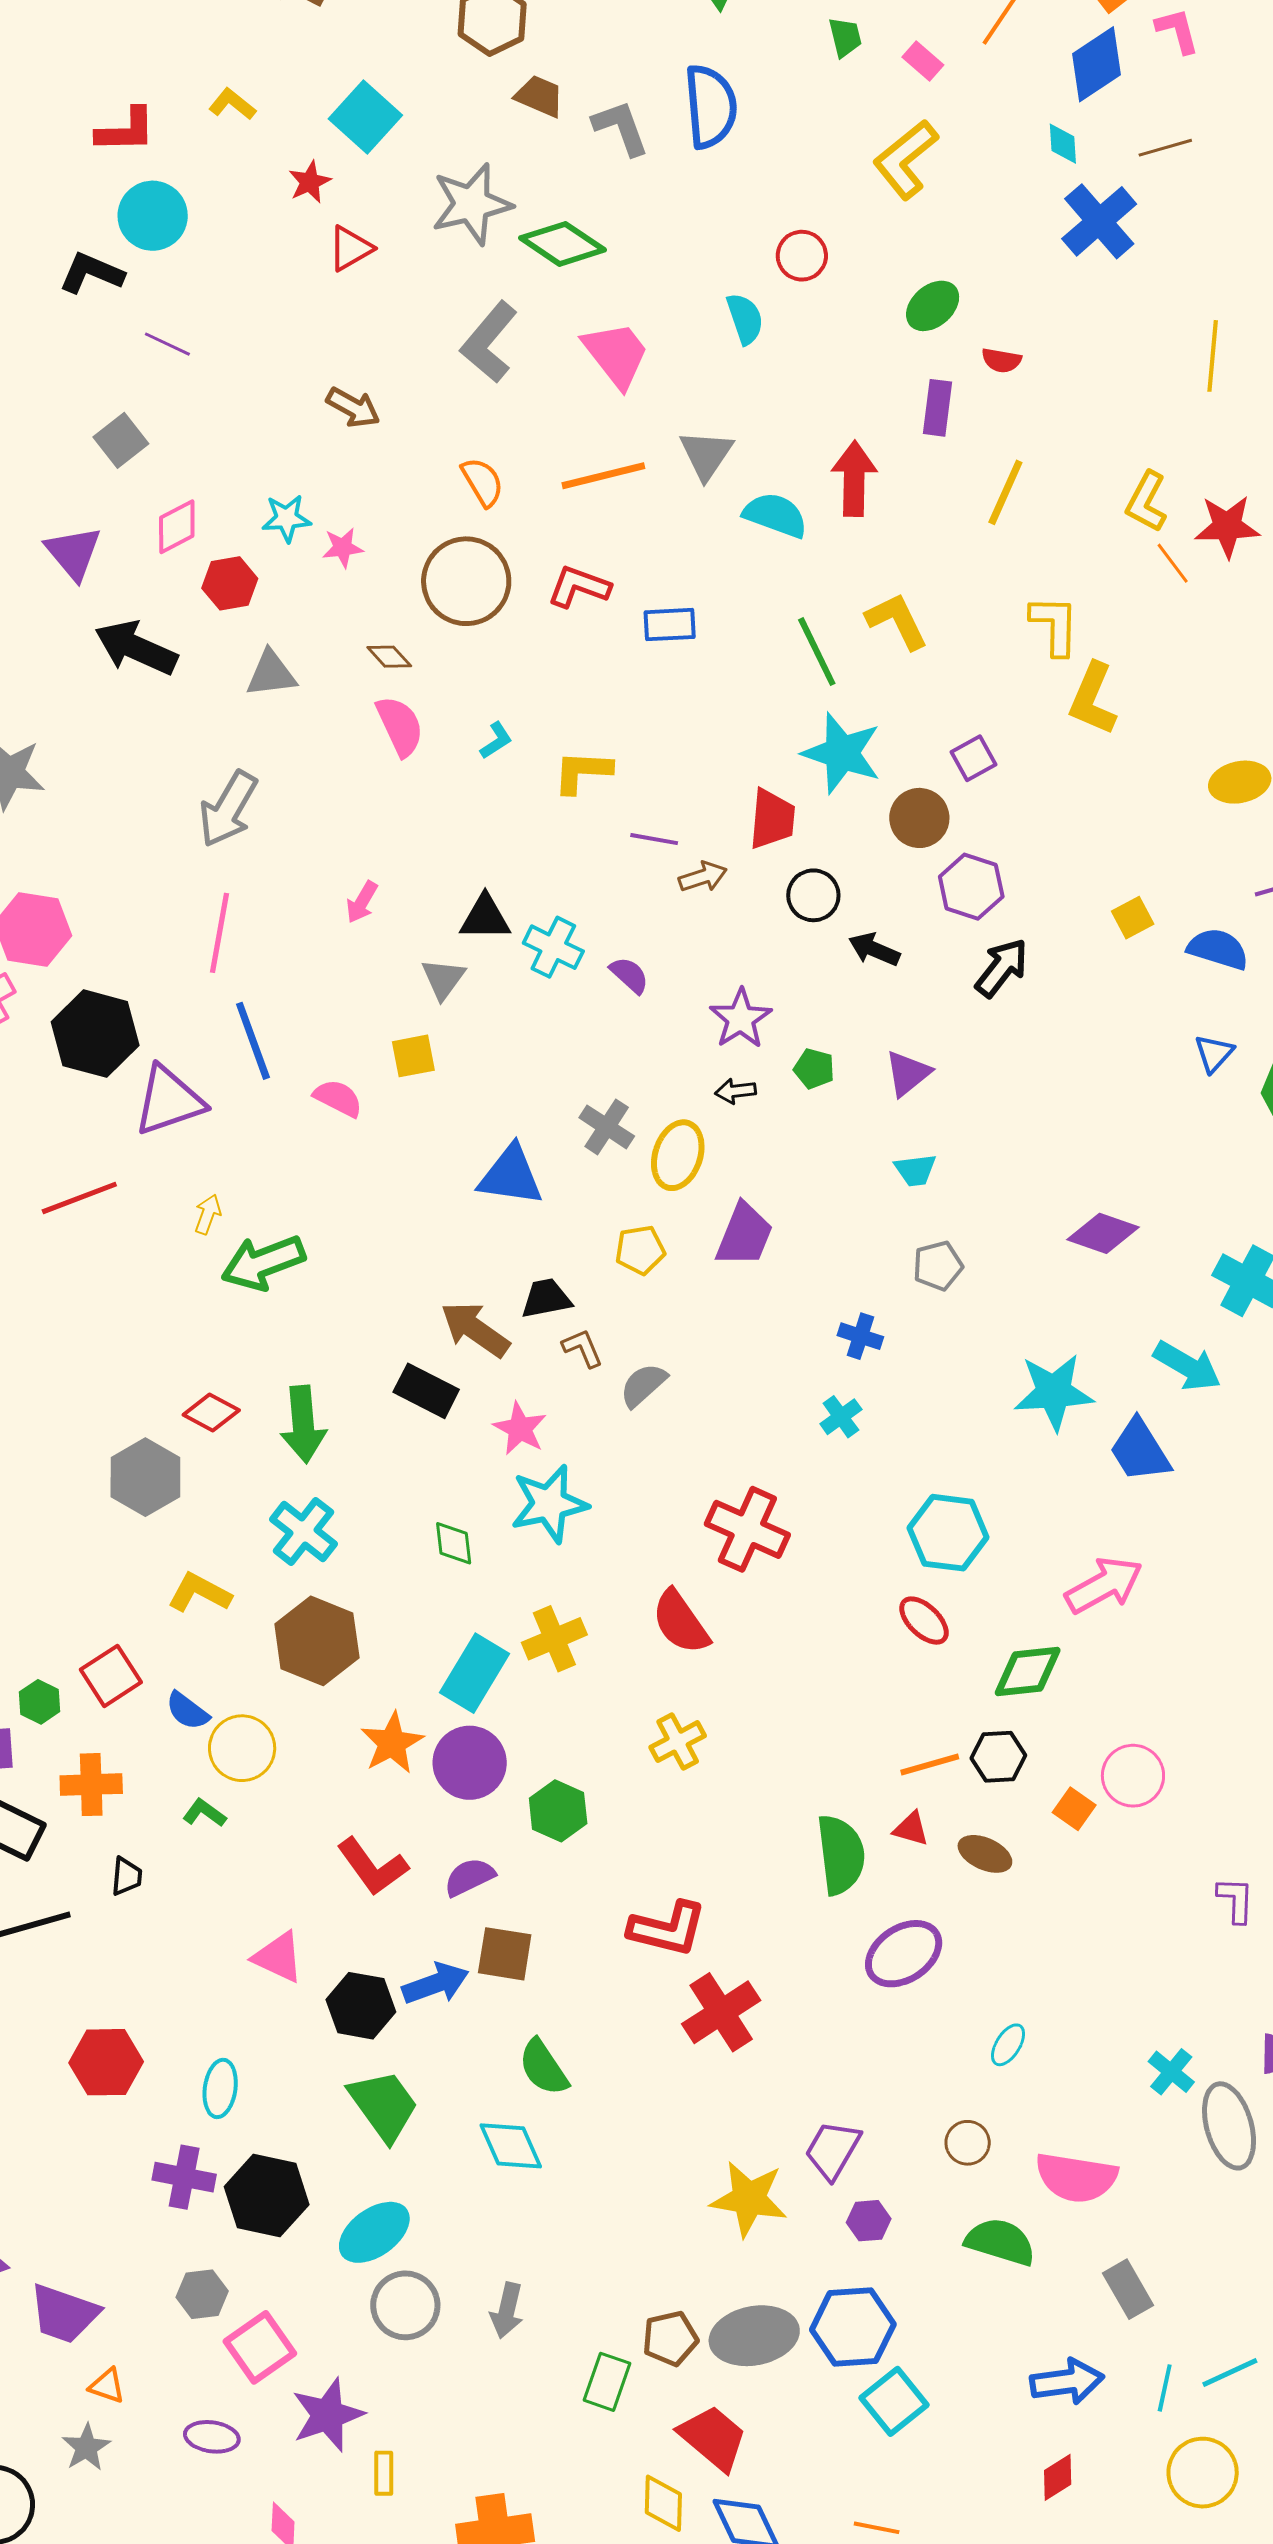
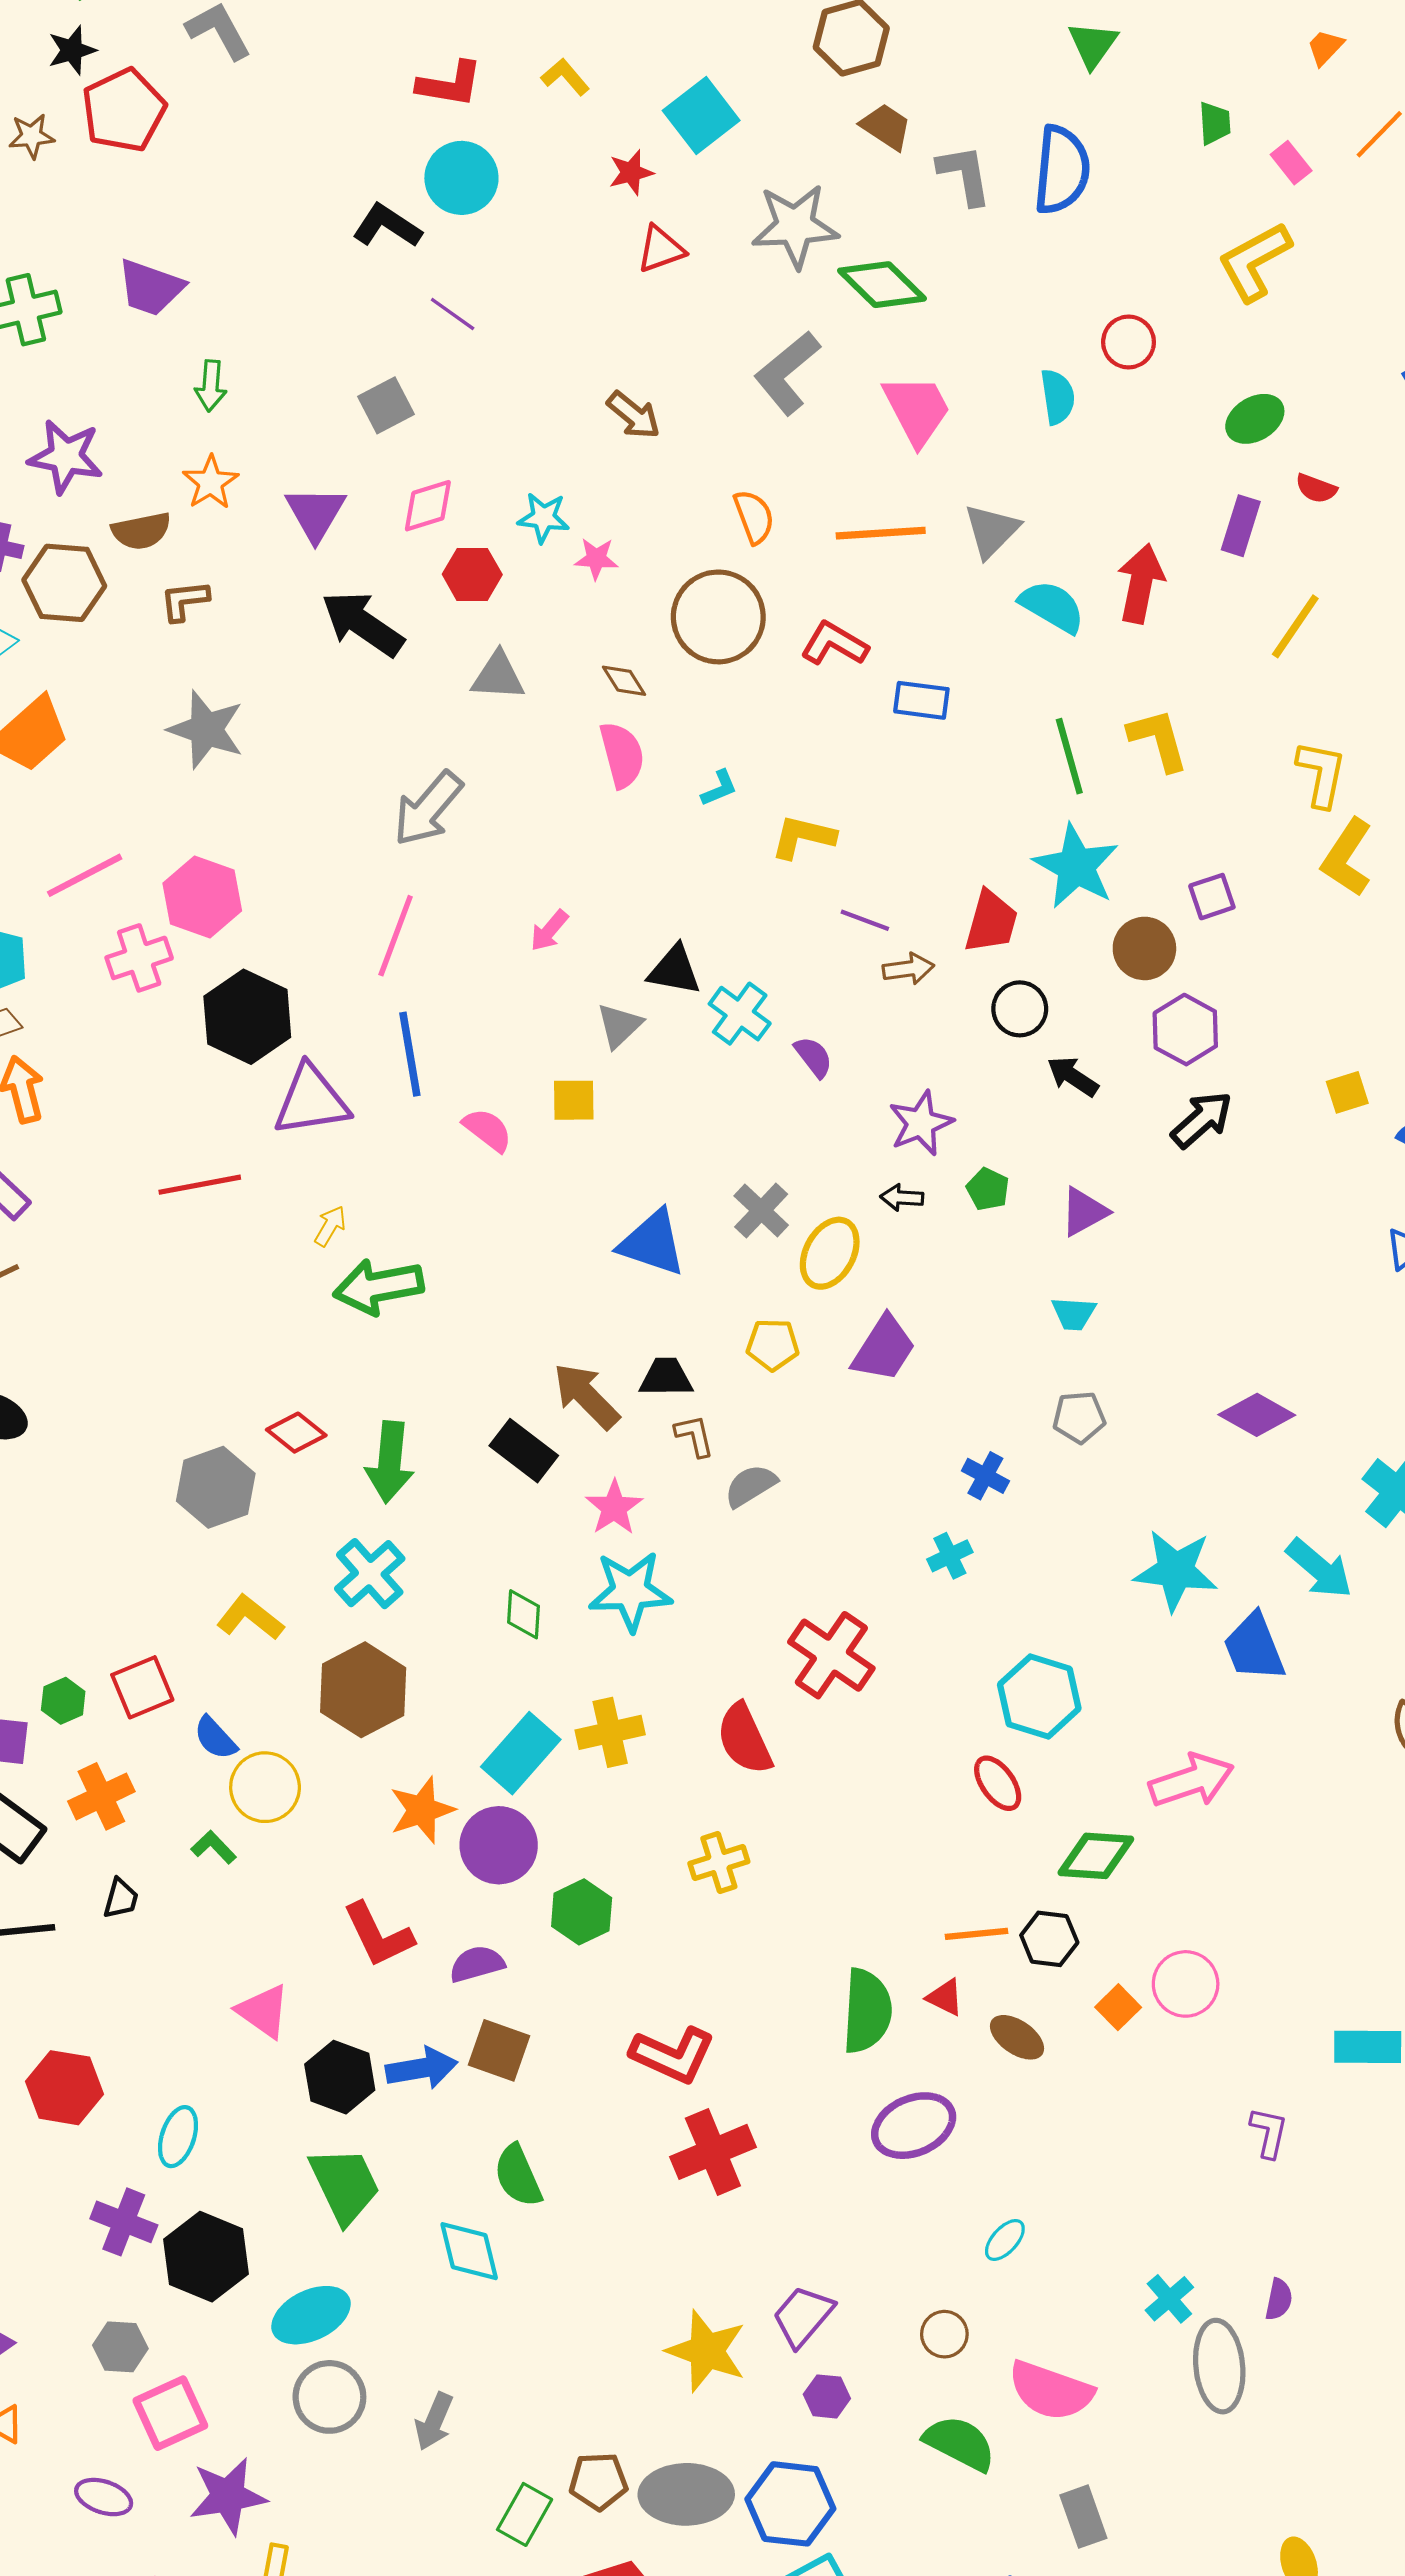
orange cross: (91, 1785) -> (101, 1796), turned -34

